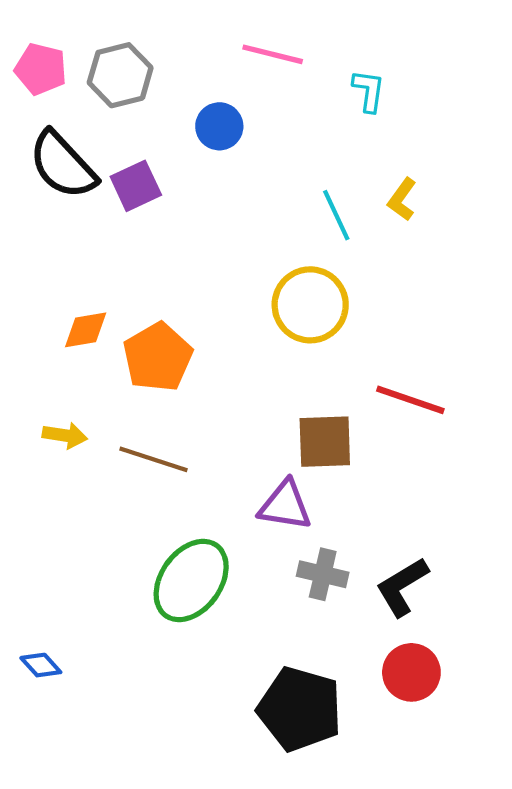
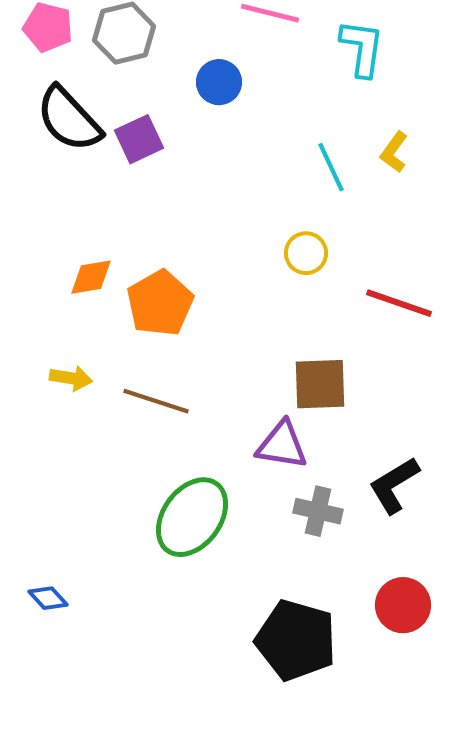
cyan L-shape: (369, 91) -> (362, 48), size x1.4
yellow circle: (310, 305) -> (306, 253), size x0.6
red line: (410, 400) -> (399, 303), moved
black L-shape: (402, 587) -> (394, 485), moved

